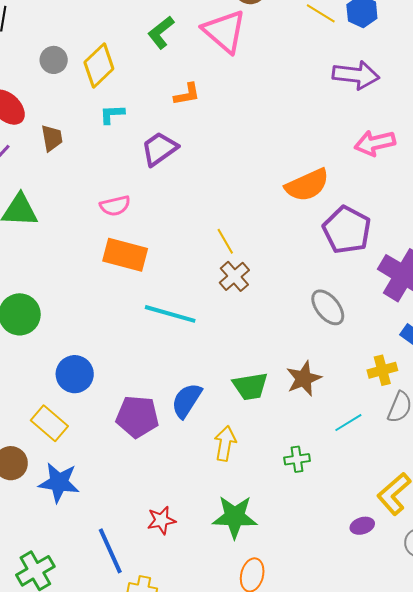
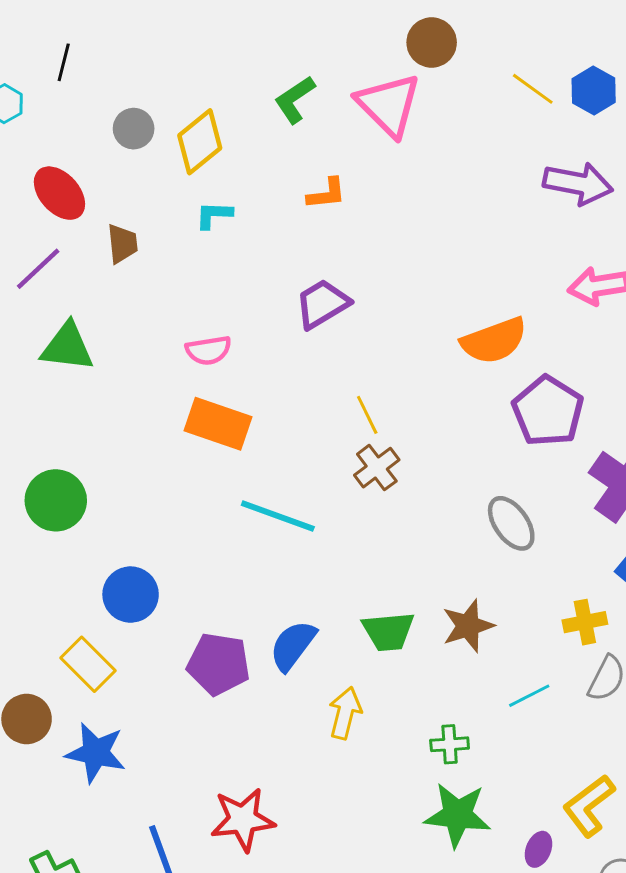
purple trapezoid: (159, 149) -> (322, 304), moved
green star: (235, 517) -> (457, 815), moved
red star: (161, 520) -> (243, 820), size x1.5
purple ellipse: (362, 526) -> (538, 849), turned -55

